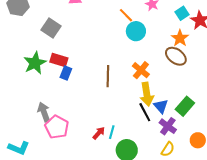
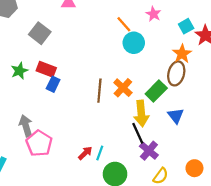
brown ellipse: (176, 56) -> (176, 73), turned 65
green star: (35, 63) -> (19, 71), size x0.7
orange cross: (141, 70) -> (123, 88), moved
blue triangle: (161, 106) -> (176, 116), moved
green rectangle: (185, 106) -> (156, 91), moved
purple cross: (168, 126) -> (149, 151), moved

